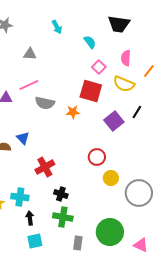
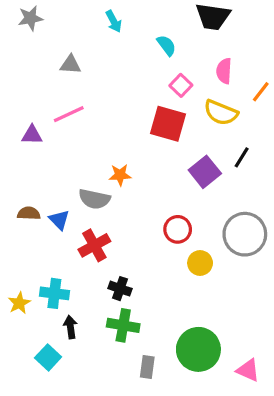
gray semicircle: (45, 103) -> (94, 199), moved
orange star: (73, 112) -> (120, 175), moved
blue triangle: (23, 138) -> (59, 220), moved
gray circle: (139, 193) -> (245, 234), moved
cyan square: (35, 241) -> (48, 357), moved, turned -35

